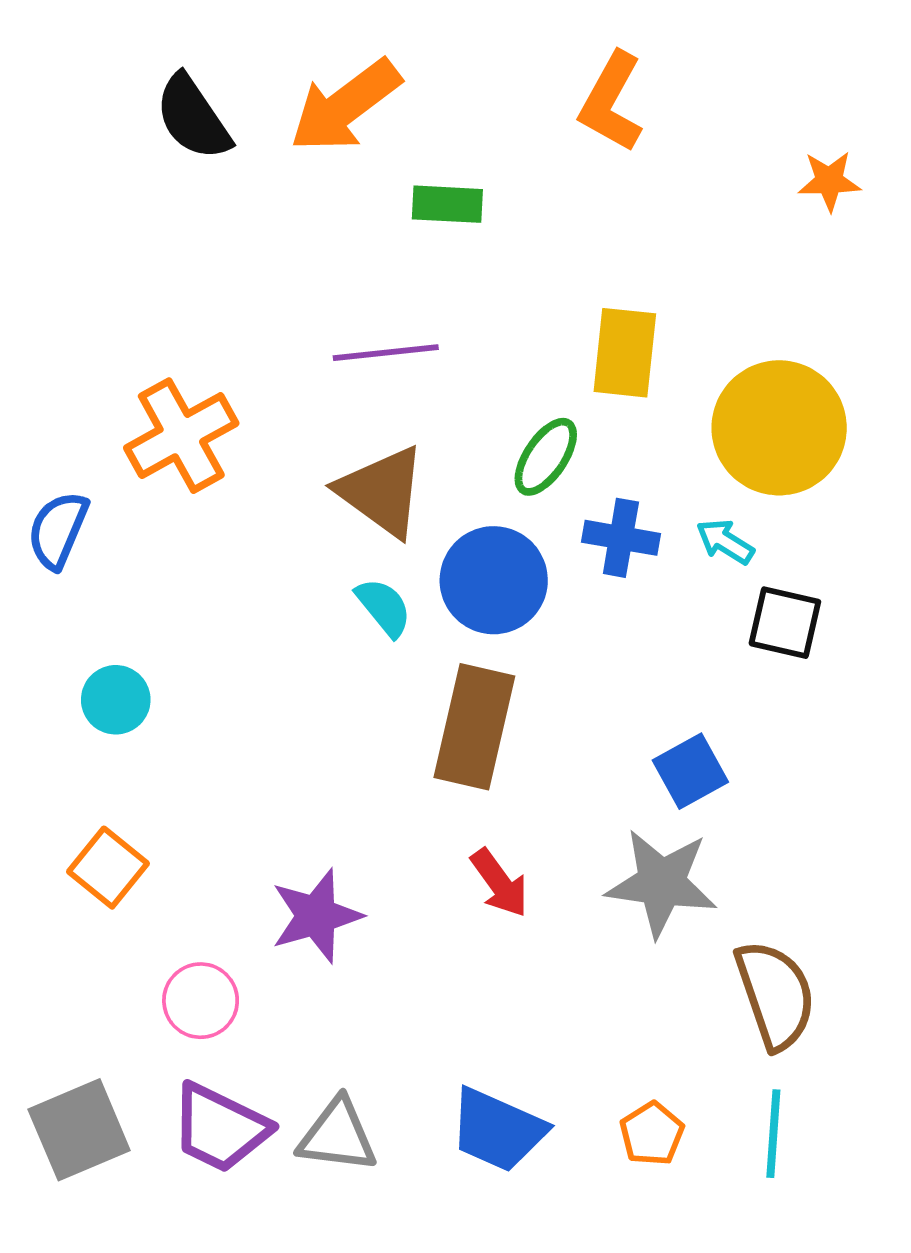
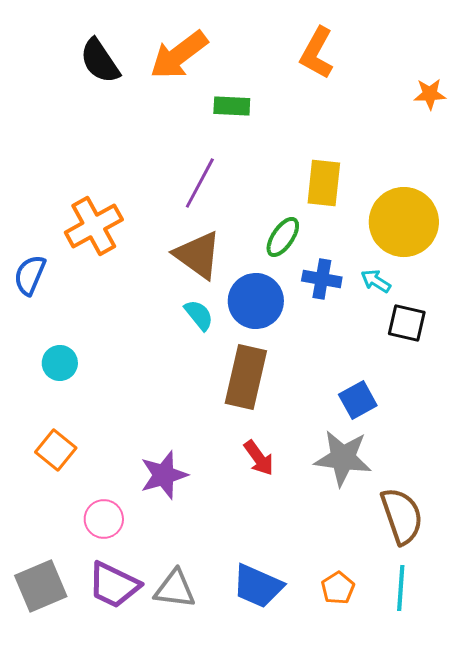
purple line: (386, 353) -> (200, 183), turned -56

